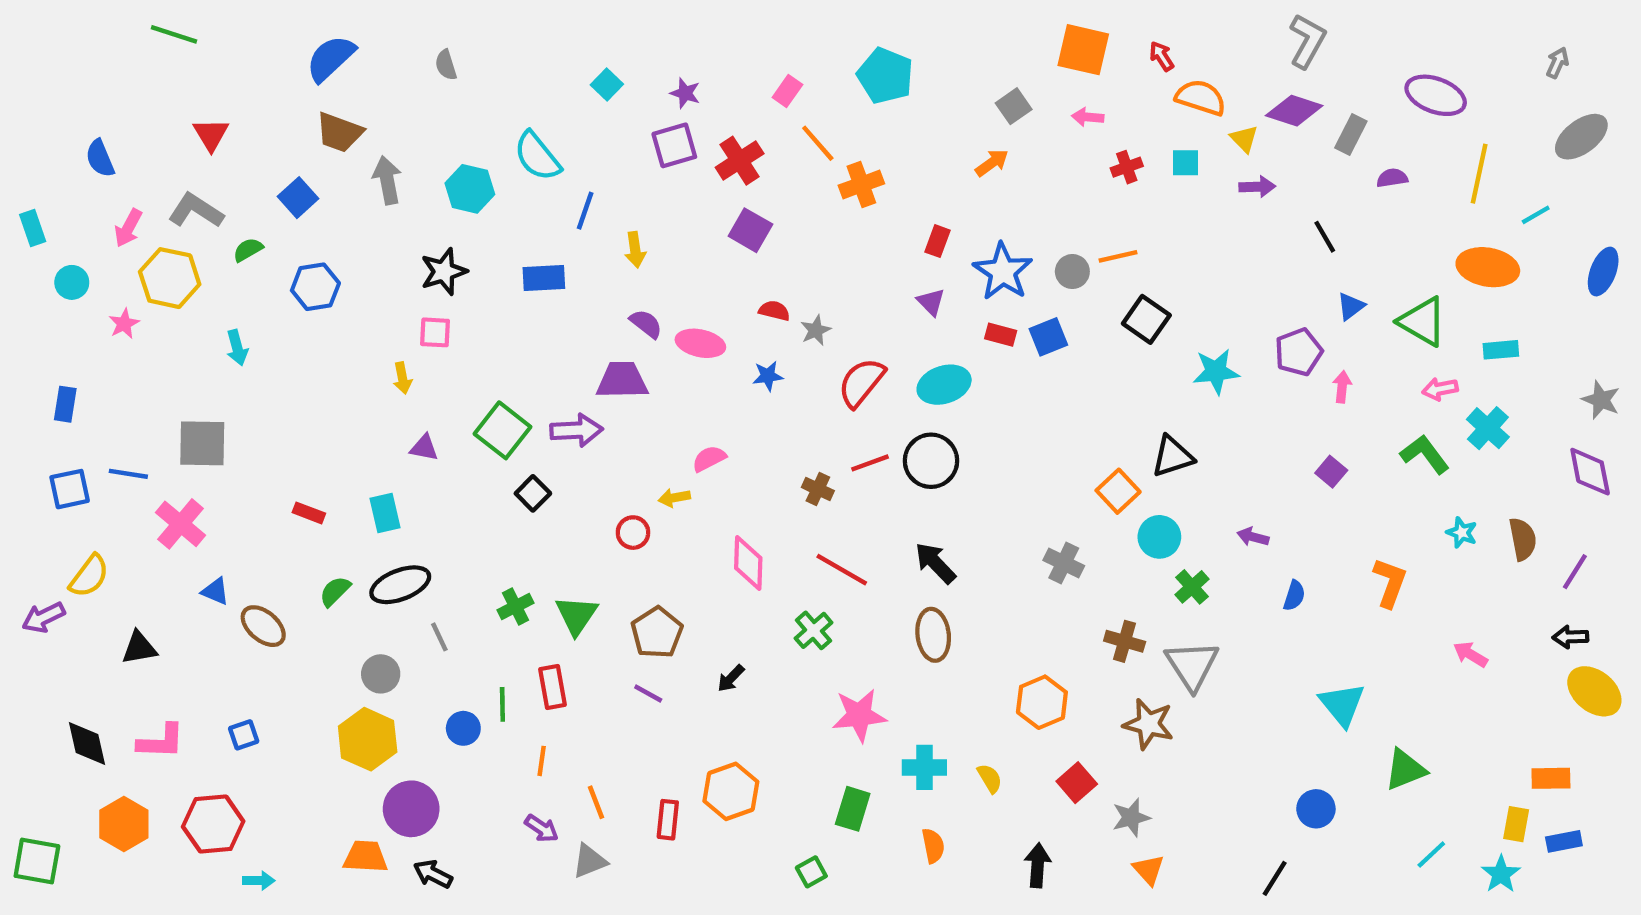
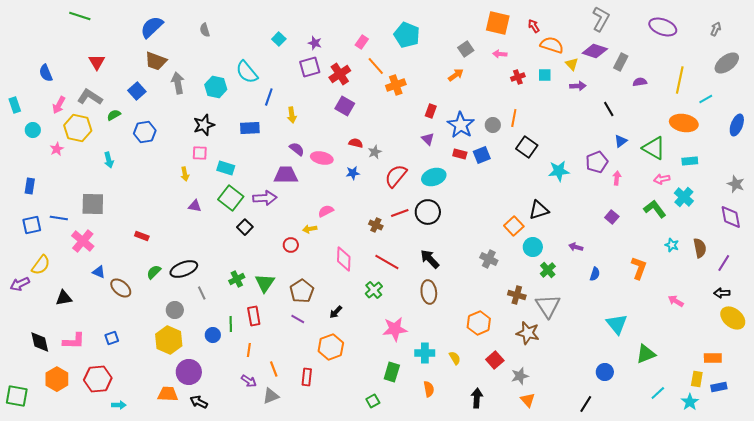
purple ellipse: (1436, 95) -> (663, 27), moved
orange line: (1118, 256) -> (514, 118), turned -66
cyan rectangle: (385, 513) -> (226, 168), moved, turned -60
orange hexagon: (731, 791) -> (331, 347), moved

